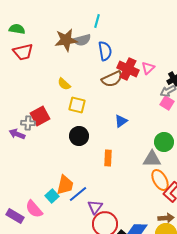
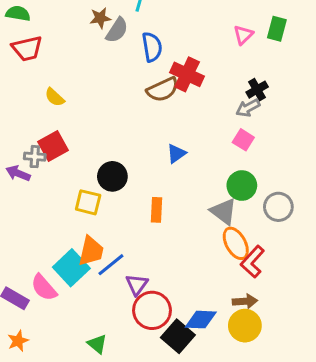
brown star: (66, 40) -> (100, 18), moved, size x0.6
gray semicircle: (82, 40) -> (117, 30), turned -42
pink triangle: (148, 68) -> (243, 35), moved
yellow semicircle: (64, 84) -> (55, 97), moved
pink square: (167, 103) -> (243, 140), moved
yellow square: (77, 105) -> (88, 202), moved
gray triangle: (152, 159) -> (224, 211), turned 36
cyan square: (52, 196) -> (71, 268), size x1.6

